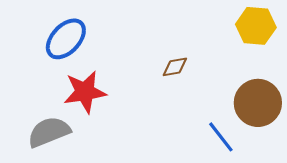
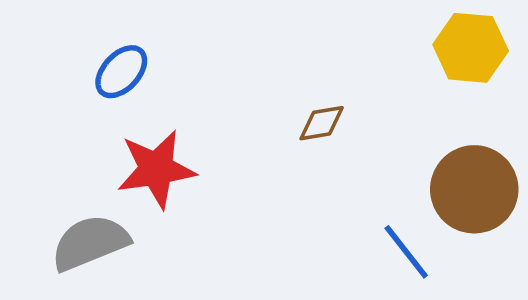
blue ellipse: (66, 39) -> (121, 72), size x0.7

